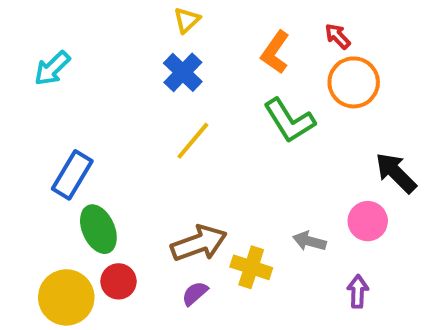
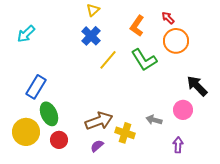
yellow line: (193, 141) -> (108, 60), moved
yellow circle: (66, 297) -> (26, 132), moved

